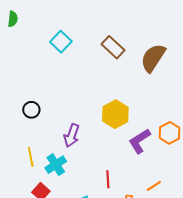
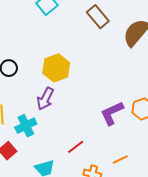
yellow hexagon: (115, 114) -> (56, 68), moved
red line: (108, 179) -> (76, 147), turned 48

